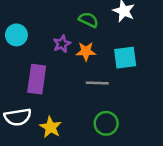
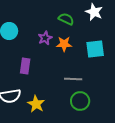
purple rectangle: (37, 79) -> (25, 66), size x0.7
gray line: (97, 83) -> (73, 79), moved

